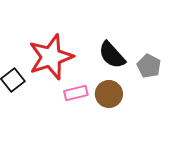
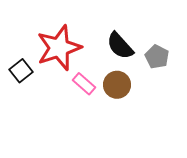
pink rectangle: (76, 93) -> (84, 84), turned 55

